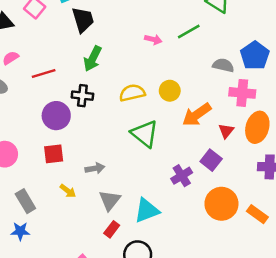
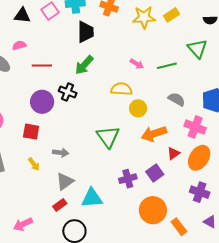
gray semicircle: (223, 65) -> (177, 99), moved
yellow semicircle: (132, 93) -> (121, 89), moved

